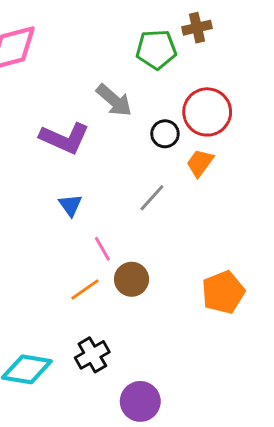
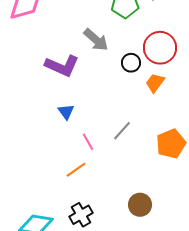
gray line: (152, 198) -> (122, 131), moved
brown circle: (132, 279) -> (140, 205), moved
orange pentagon: (223, 292) -> (171, 144), moved

